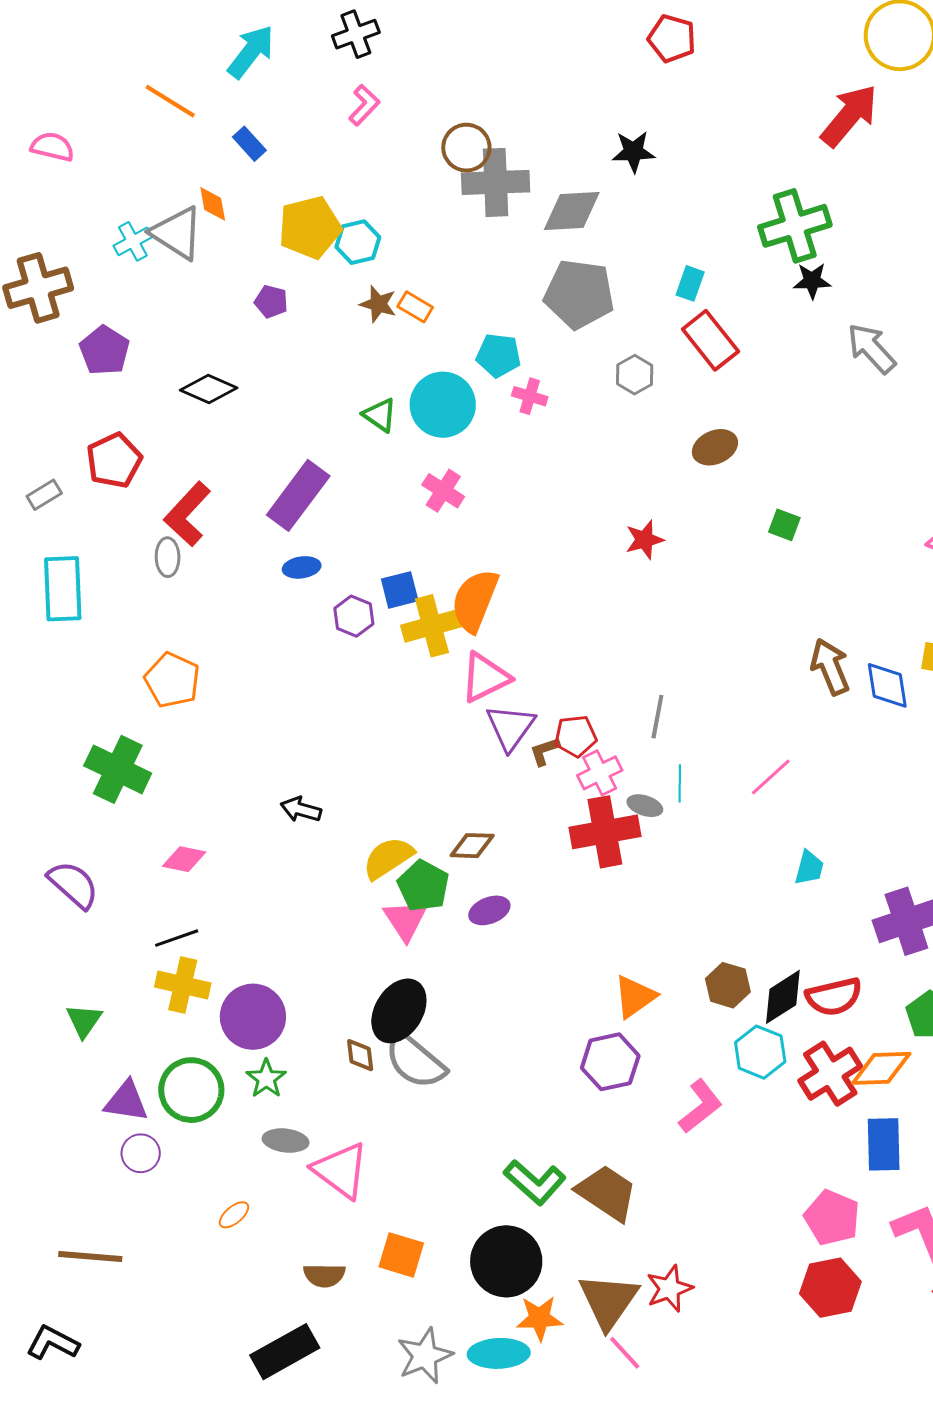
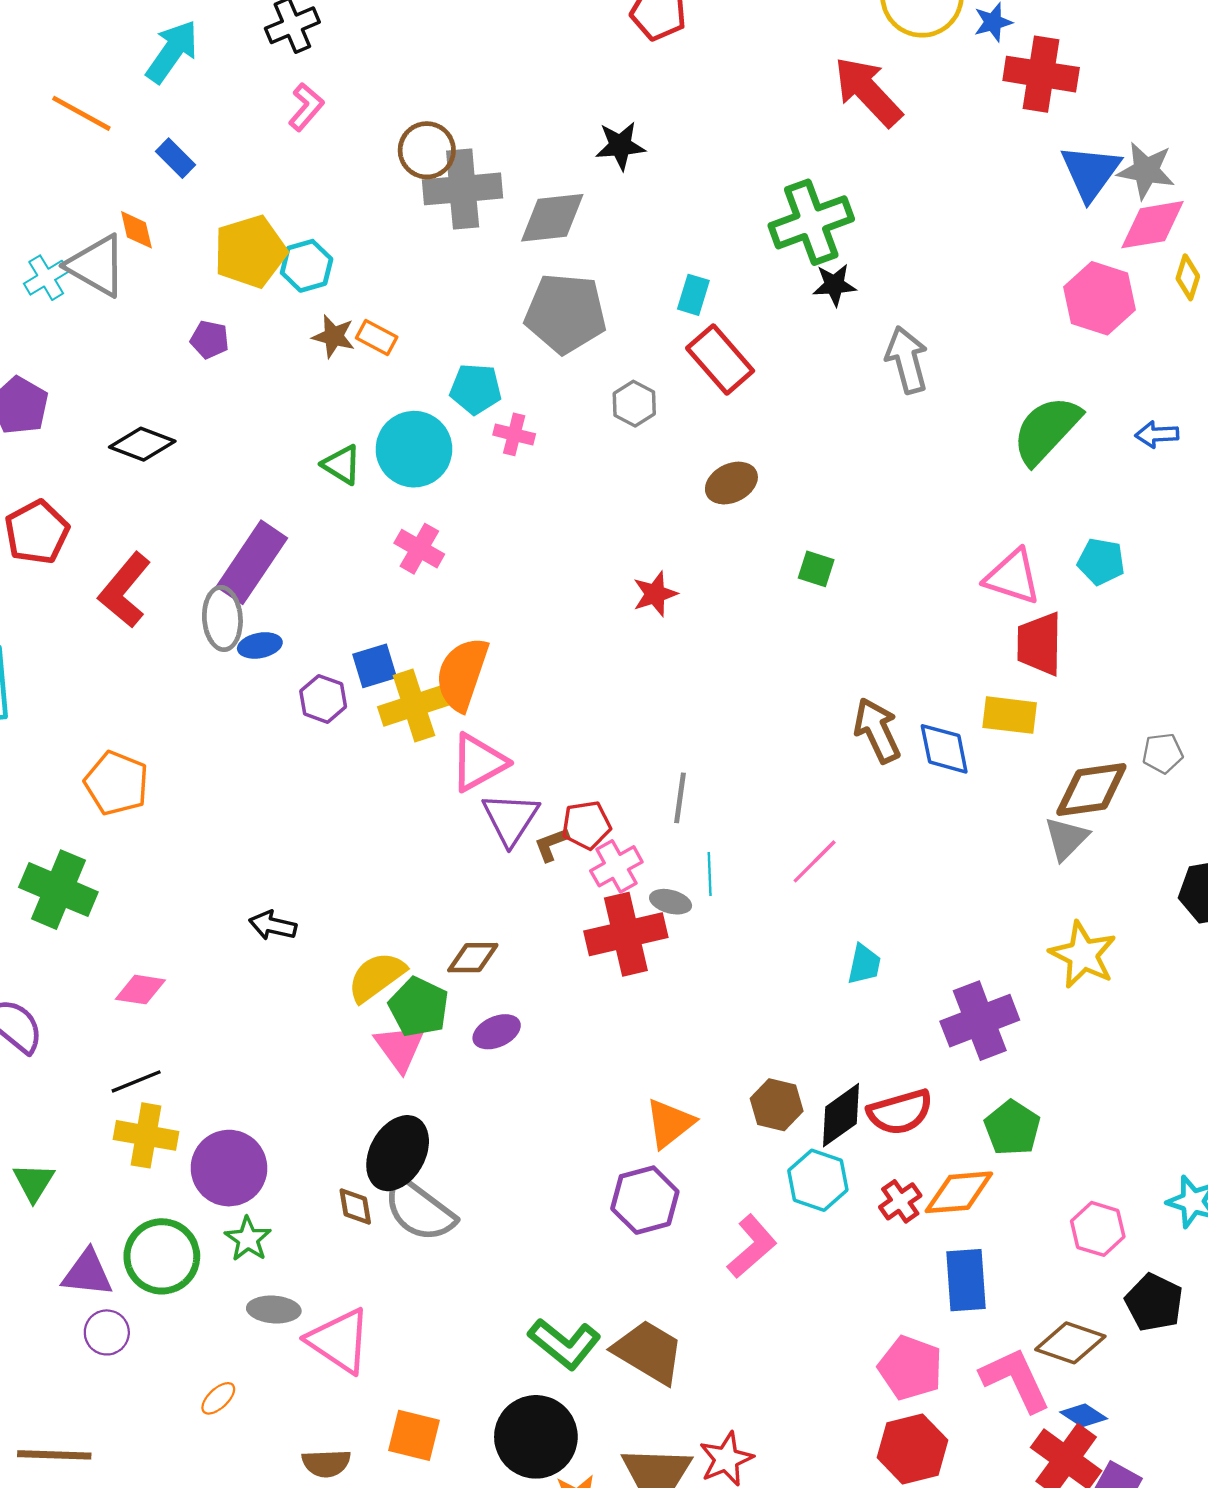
red arrow: (849, 116) -> (868, 92), turned -80
gray arrow: (871, 348) -> (907, 360), turned 30
gray ellipse: (168, 557) -> (222, 618), moved, size x1.4
red cross: (830, 1074) -> (900, 1201), size x0.6

